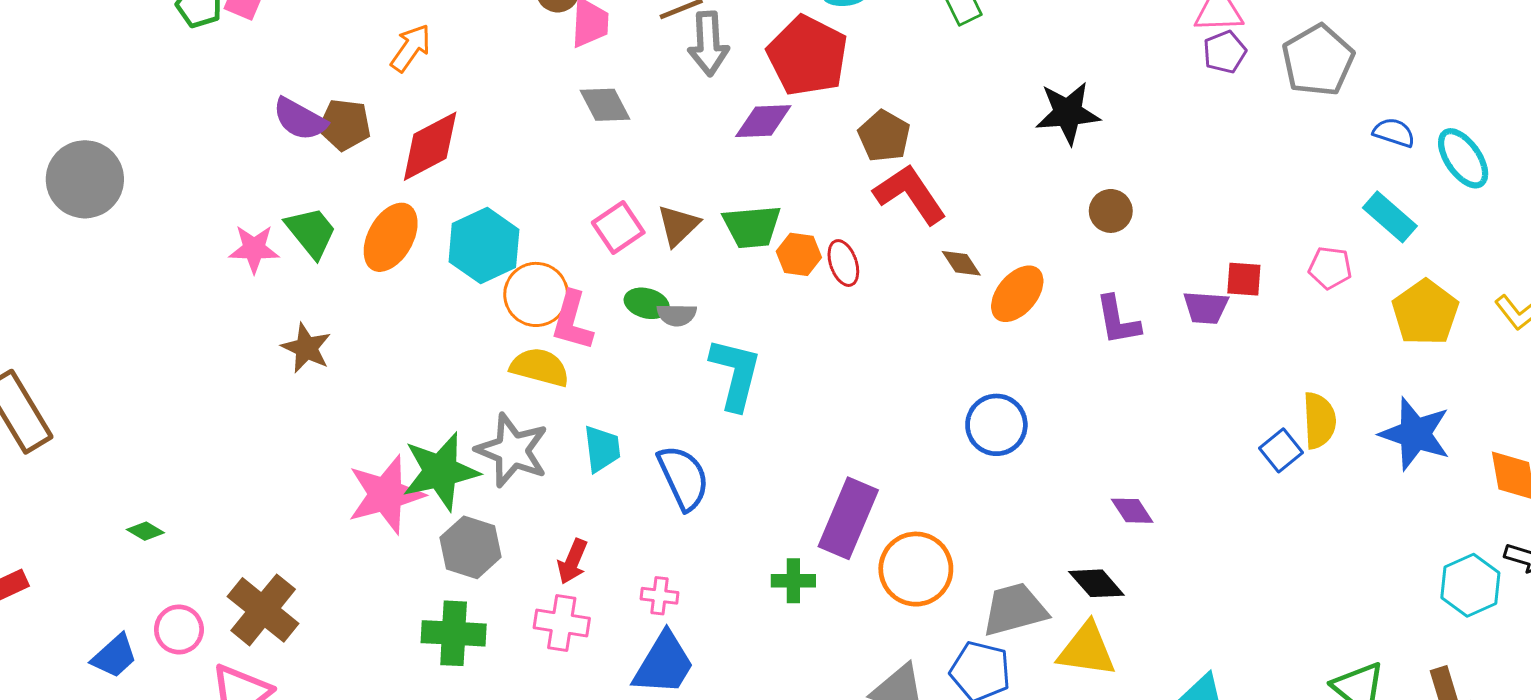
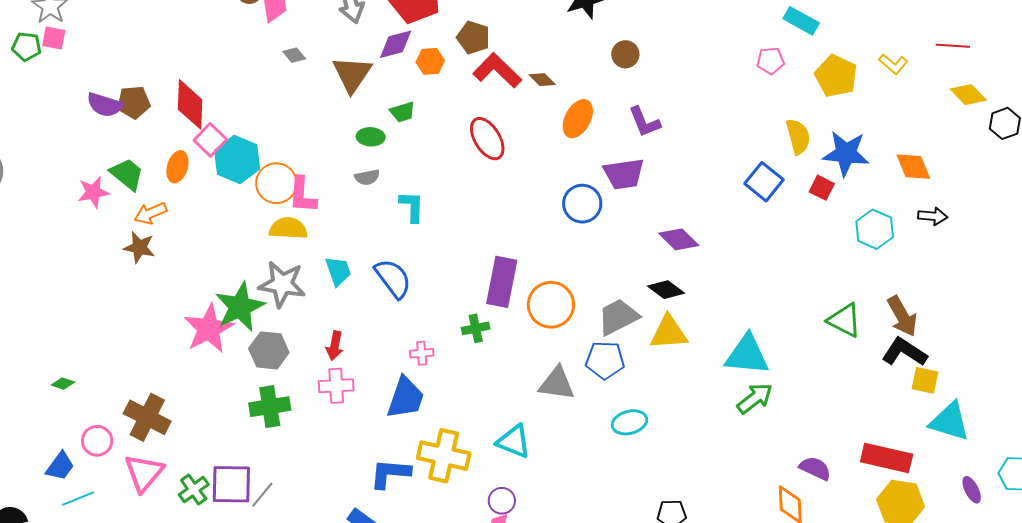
orange arrow: (411, 48) -> (150, 213), moved, turned -136
gray diamond: (605, 105) -> (294, 55), size x0.7
red diamond: (430, 146) -> (190, 104), turned -48
brown triangle: (678, 225) -> (352, 74), moved, size x1.4
pink square: (618, 227) -> (210, 140), moved
green trapezoid: (752, 227) -> (403, 112), size x0.7
orange ellipse: (391, 237) -> (177, 167), size x0.7
orange hexagon: (799, 254) -> (430, 61), moved
red ellipse: (843, 263) -> (487, 139), moved, size x1.5
brown diamond: (961, 263) -> (542, 80), moved
red square: (1244, 279) -> (822, 188), moved, turned 35
green ellipse: (647, 303) -> (371, 137), moved
purple trapezoid: (1206, 308) -> (624, 174), moved, size x1.4
cyan L-shape: (735, 374) -> (412, 206), size x0.7
yellow semicircle: (1319, 420) -> (798, 137), moved
blue square: (1281, 450) -> (764, 182), size x1.4
purple diamond: (1132, 511) -> (679, 239), size x1.4
cyan hexagon: (1470, 585) -> (875, 229), moved
pink cross: (659, 596) -> (422, 353), moved

